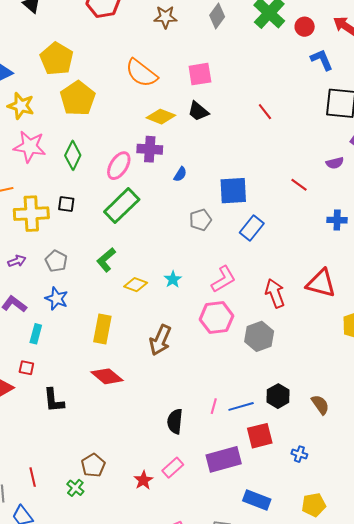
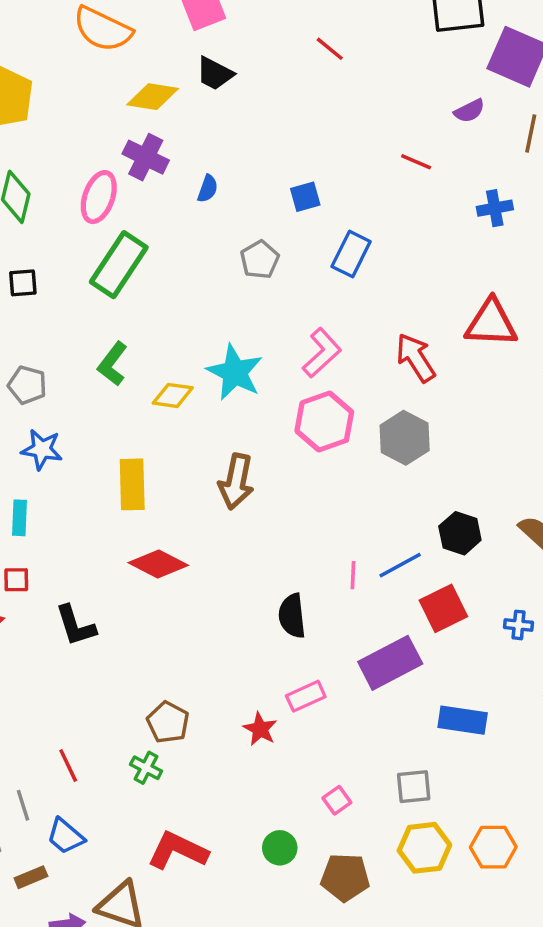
purple cross: (150, 149) -> (146, 157), turned 35
blue square: (233, 191) -> (305, 197), size x0.6
cyan star: (173, 279) -> (235, 372), size x1.8
pink rectangle: (173, 468) -> (306, 696), turned 30

